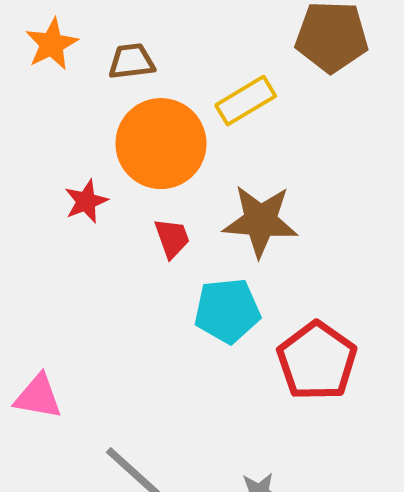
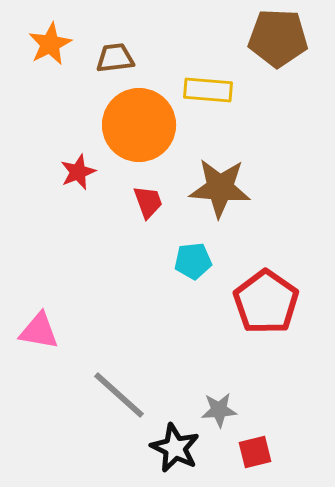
yellow rectangle: (246, 101) -> (208, 90), turned 36
cyan pentagon: (227, 311) -> (193, 261), size x0.7

